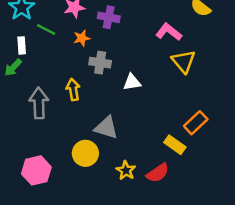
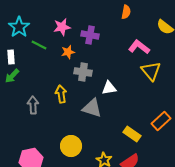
white rectangle: (22, 45) -> (11, 57), moved
gray arrow: (39, 103) -> (33, 105), size x0.7
gray triangle: (106, 128) -> (92, 108), moved
yellow rectangle: (175, 145) -> (132, 134), moved

